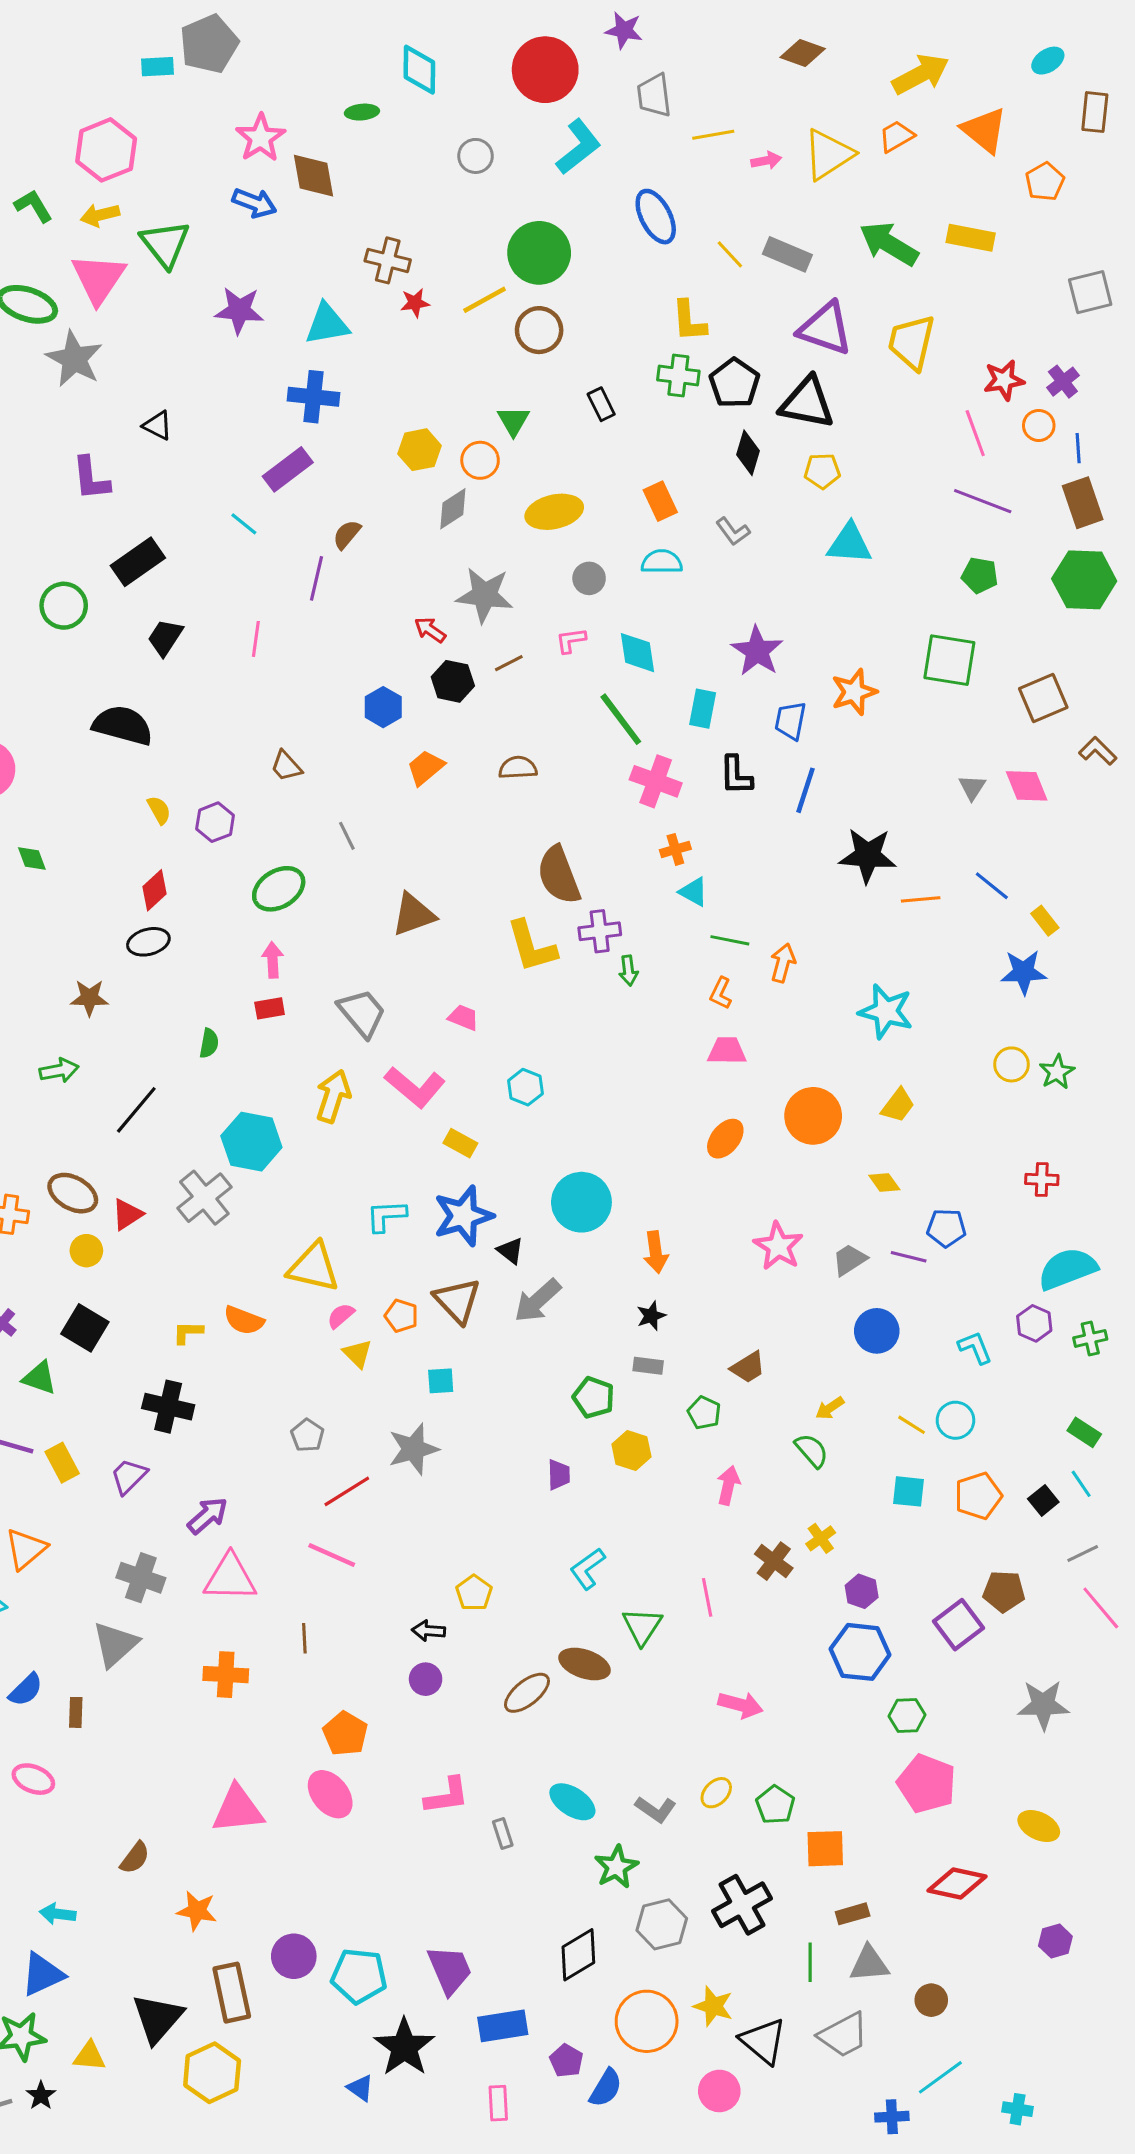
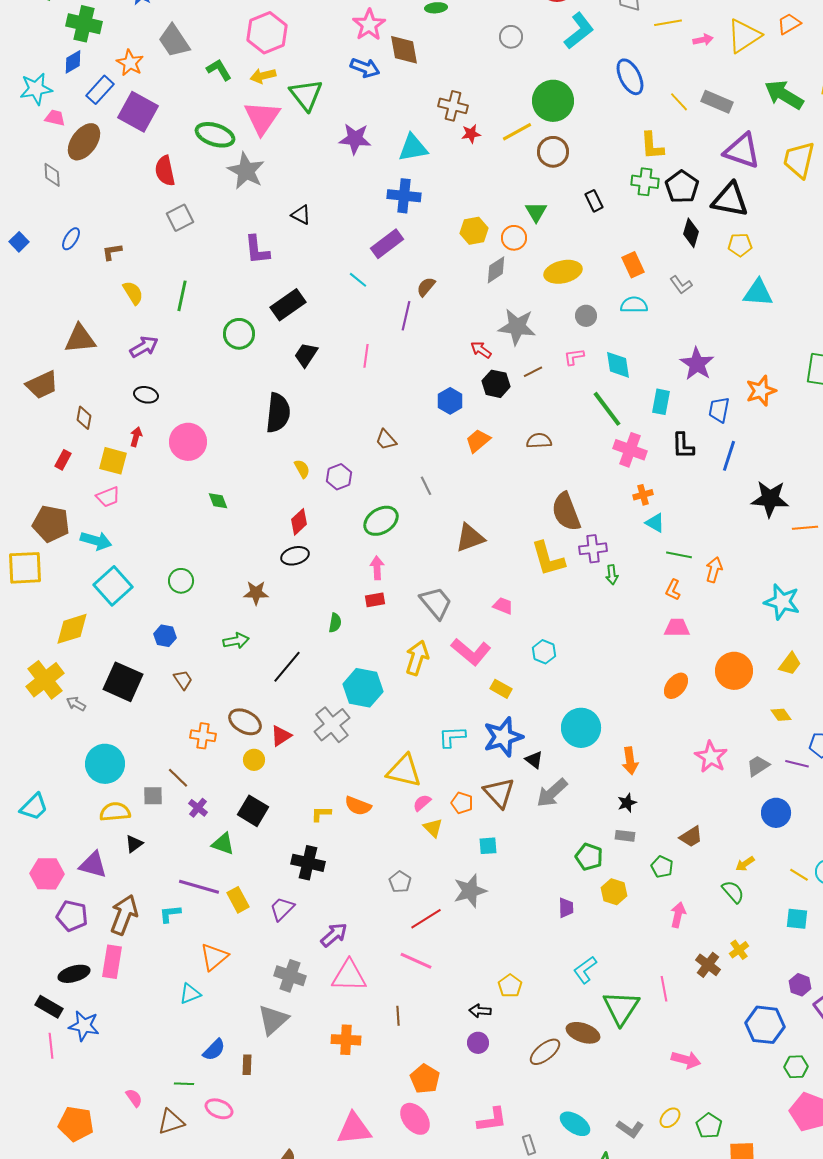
black semicircle: (123, 725) -> (278, 413), turned 81
purple hexagon: (862, 1591) -> (800, 985), moved
green triangle: (642, 1626) -> (621, 1008), size x1.4

